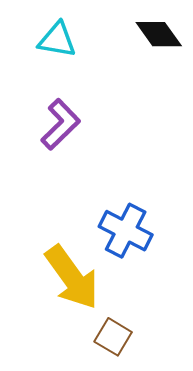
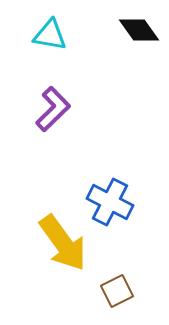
brown square: (113, 337) -> (117, 291), moved, turned 32

